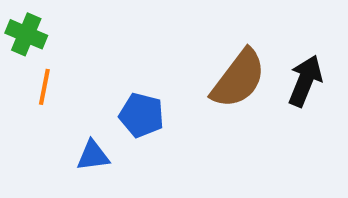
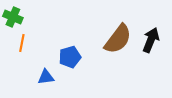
blue pentagon: (141, 115) -> (70, 57), turned -30

